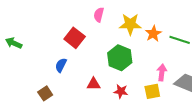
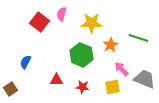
orange star: (153, 34) -> (110, 45), moved
red square: (75, 38) -> (40, 22), moved
pink arrow: (162, 72) -> (122, 69), turned -49

